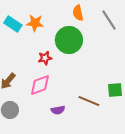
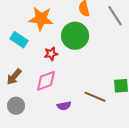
orange star: (35, 23) -> (41, 19), size x1.4
cyan rectangle: (13, 24) -> (19, 40), moved

